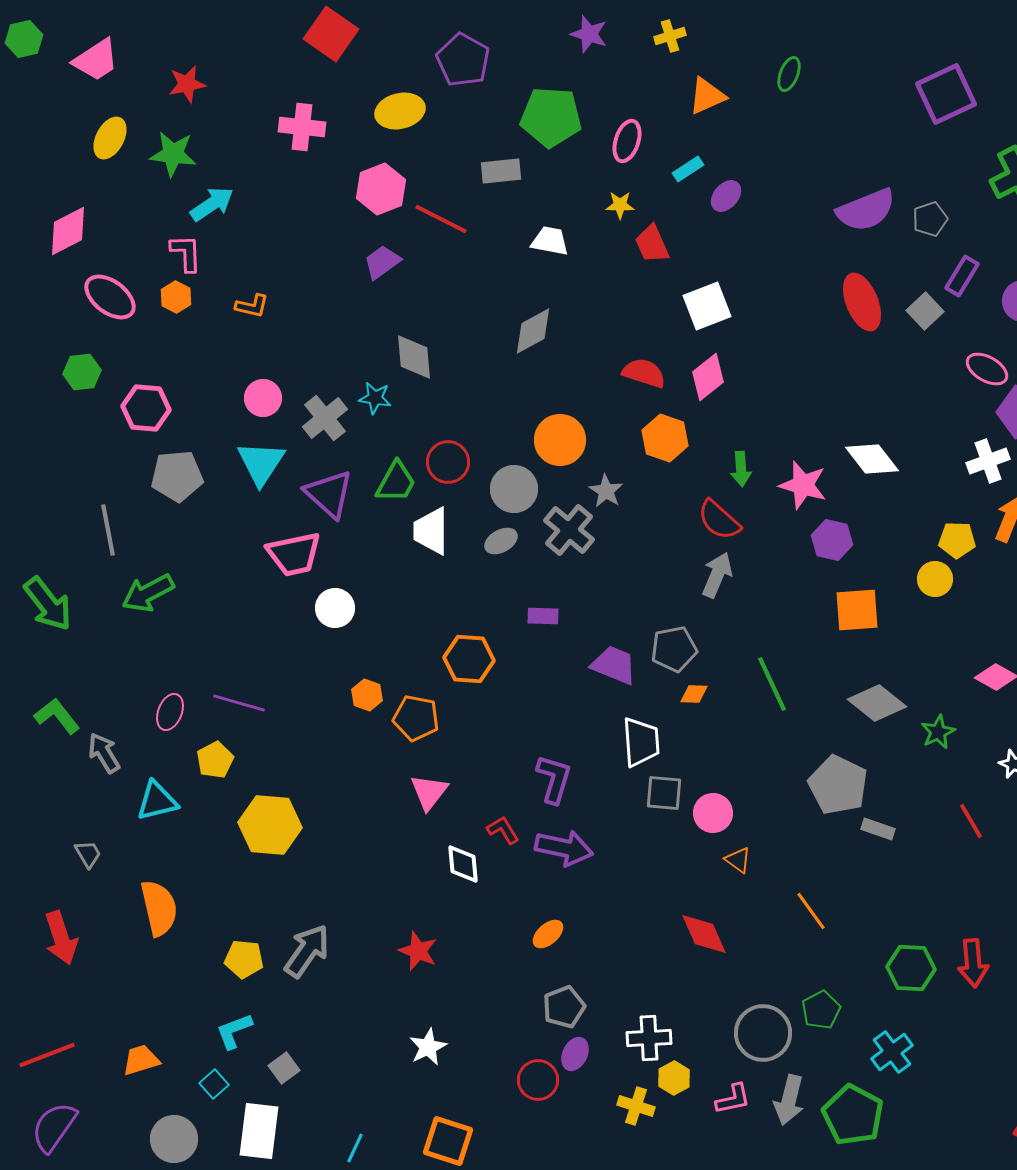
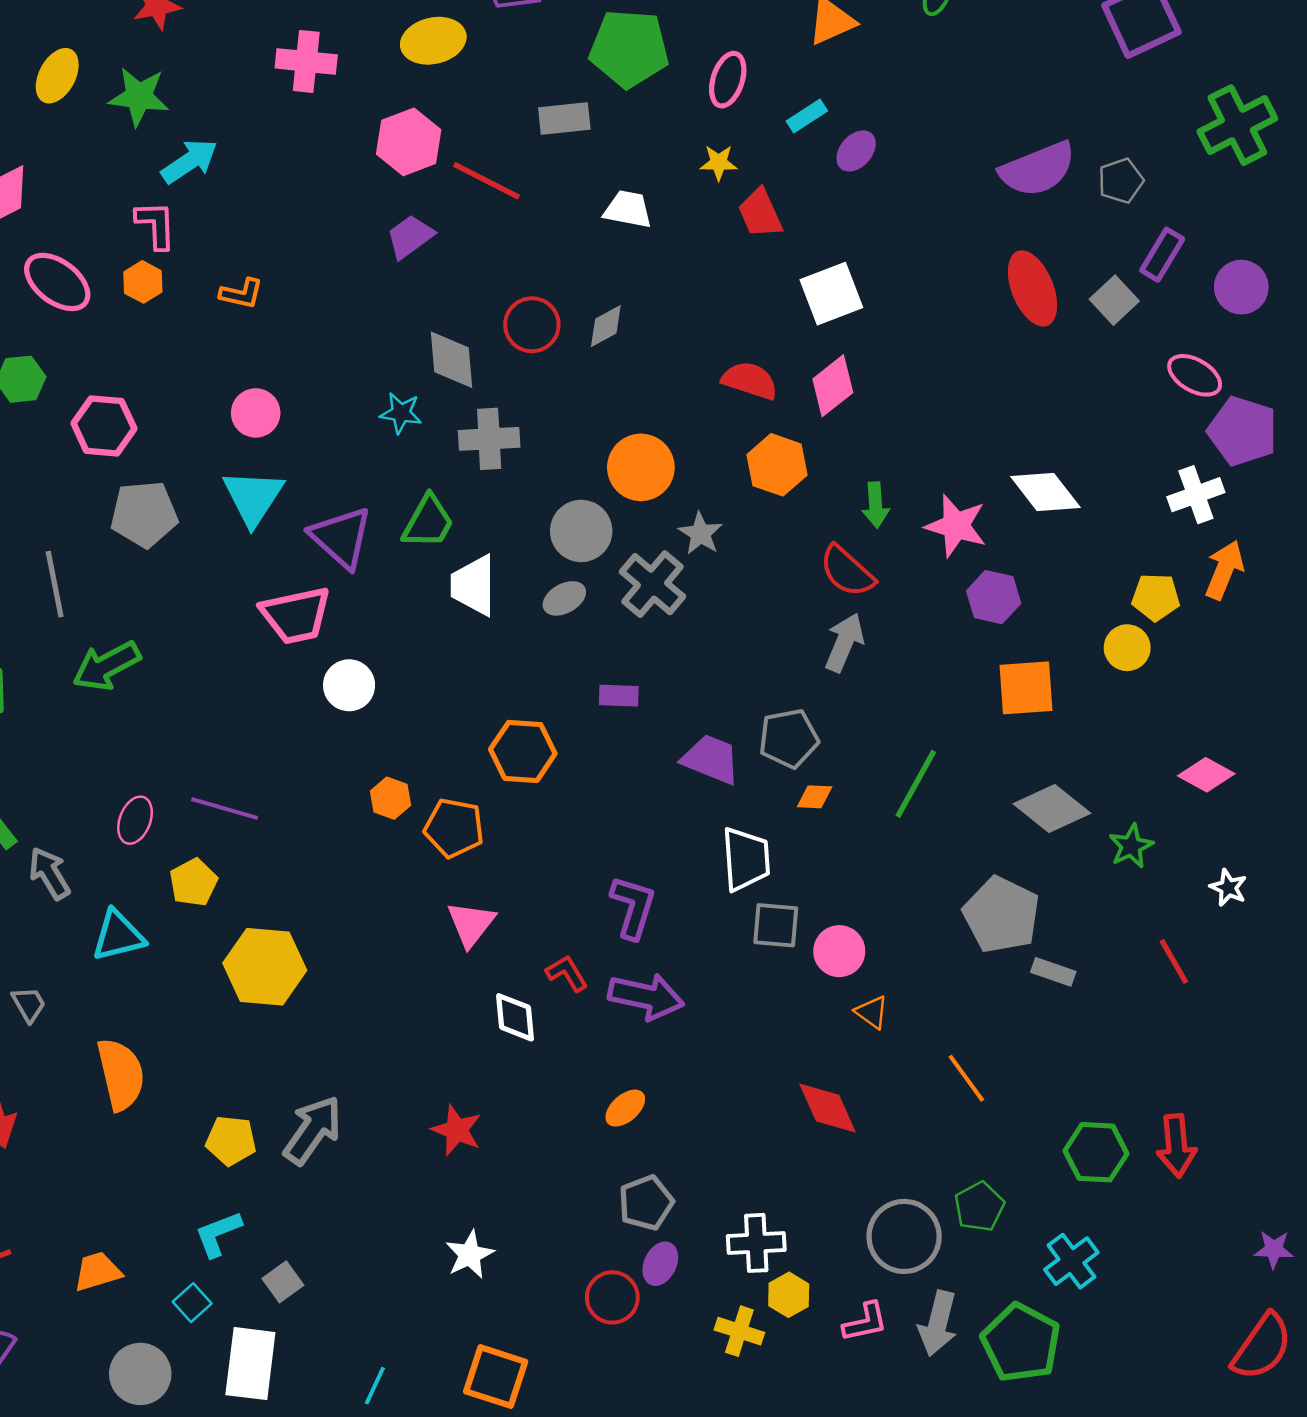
gray diamond: (533, 331) -> (606, 326), size x0.7
gray cross: (325, 418) -> (489, 439), moved, turned 36
red circle: (448, 462) -> (532, 325), moved
green line: (772, 684) -> (916, 784), turned 54

